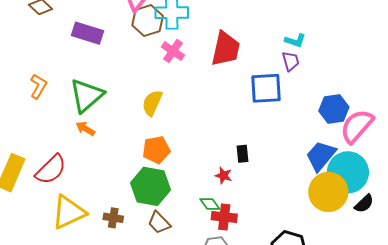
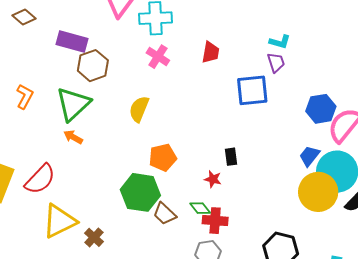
brown hexagon: (148, 21) -> (93, 66), moved
red trapezoid: (226, 49) -> (211, 52), size x0.6
orange pentagon: (156, 150) -> (163, 157), moved
blue trapezoid: (321, 156) -> (309, 156), size x0.7
brown cross: (113, 218) -> (94, 237), moved, turned 36
brown trapezoid: (159, 223) -> (164, 214), moved

